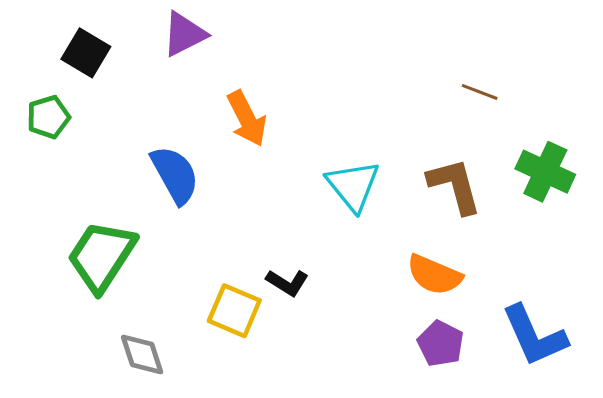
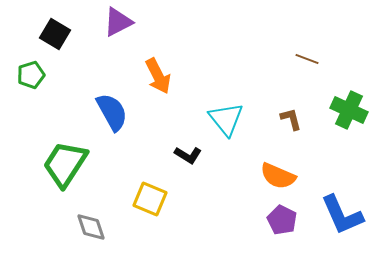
brown L-shape: (455, 186) -> (291, 119), size x0.6
black L-shape: (287, 283) -> (188, 155), moved

